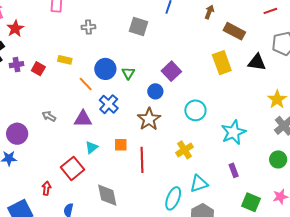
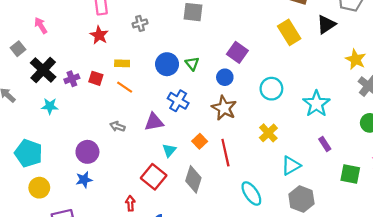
red star: (15, 28) -> (99, 35), moved
black triangle: (257, 62) -> (326, 24), turned -30
orange line: (86, 84) -> (125, 87), moved
orange square: (121, 145) -> (200, 141), turned -32
gray diamond: (107, 195) -> (193, 179), moved, turned 40
cyan ellipse: (173, 198) -> (251, 194), moved, turned -45

